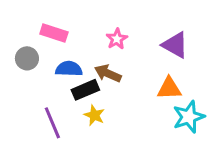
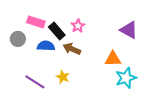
purple triangle: (175, 45) -> (129, 30), moved
black rectangle: (85, 90) -> (57, 31), moved, turned 72
purple line: (52, 123) -> (35, 82), turned -35

